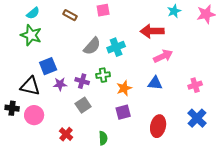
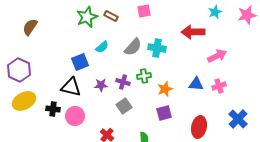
cyan semicircle: (33, 13) -> (102, 47), moved
green star: (31, 35) -> (87, 17), moved, turned 30
cyan cross: (116, 47) -> (157, 48), turned 30
pink arrow: (163, 56) -> (217, 56), moved
blue square: (48, 66) -> (80, 62), moved
pink cross: (195, 85) -> (219, 86), moved

